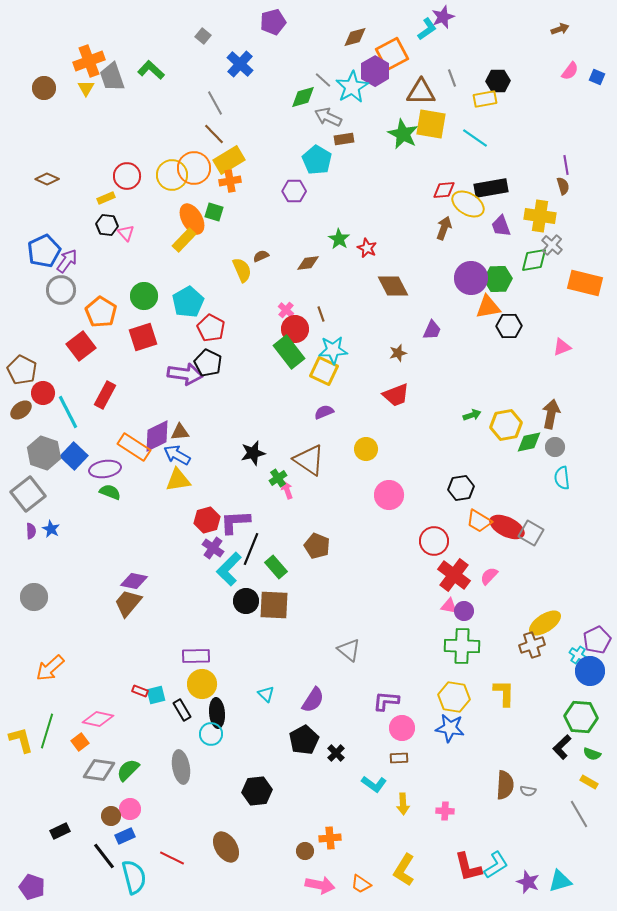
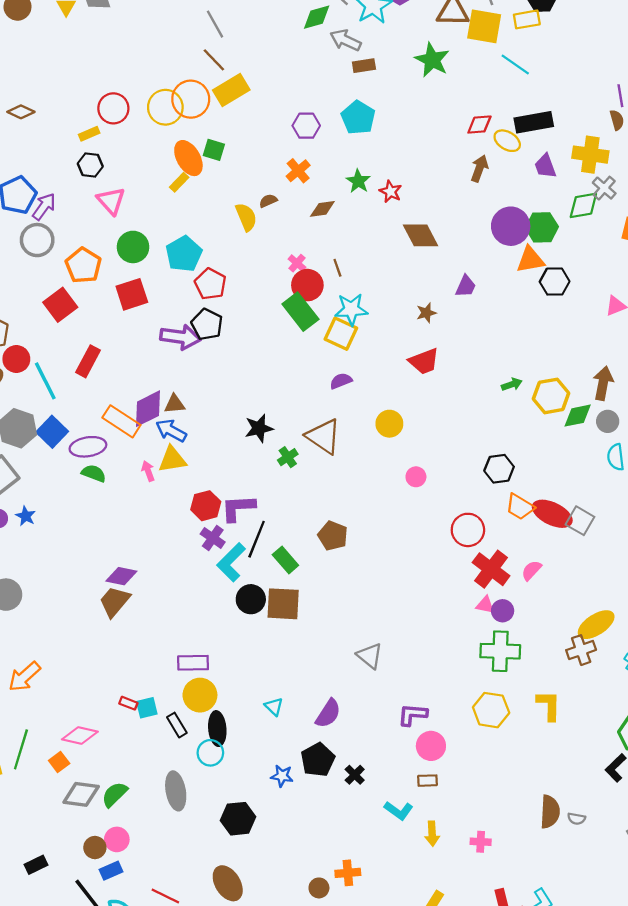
yellow square: (431, 124) -> (484, 26), moved
cyan pentagon: (317, 160) -> (358, 118), moved
orange cross: (230, 181) -> (298, 171), moved, turned -30
yellow ellipse: (468, 204) -> (507, 141), size x0.7
pink triangle: (126, 233) -> (111, 201), moved, size x1.5
yellow rectangle: (184, 240) -> (179, 182), size x0.7
pink arrow: (287, 490) -> (148, 471), moved
pink circle: (389, 495) -> (416, 477), size x0.6
blue star: (450, 728) -> (282, 776), moved, size x0.7
black hexagon: (257, 791) -> (238, 819), moved

